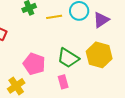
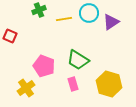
yellow hexagon: (99, 55) -> (109, 84), moved

